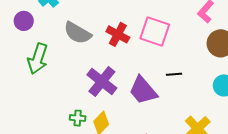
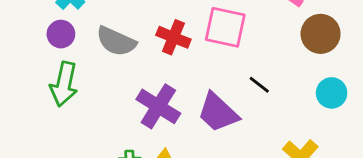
purple circle: (24, 21) -> (61, 34), moved
black line: (174, 74) -> (259, 85), turned 49

